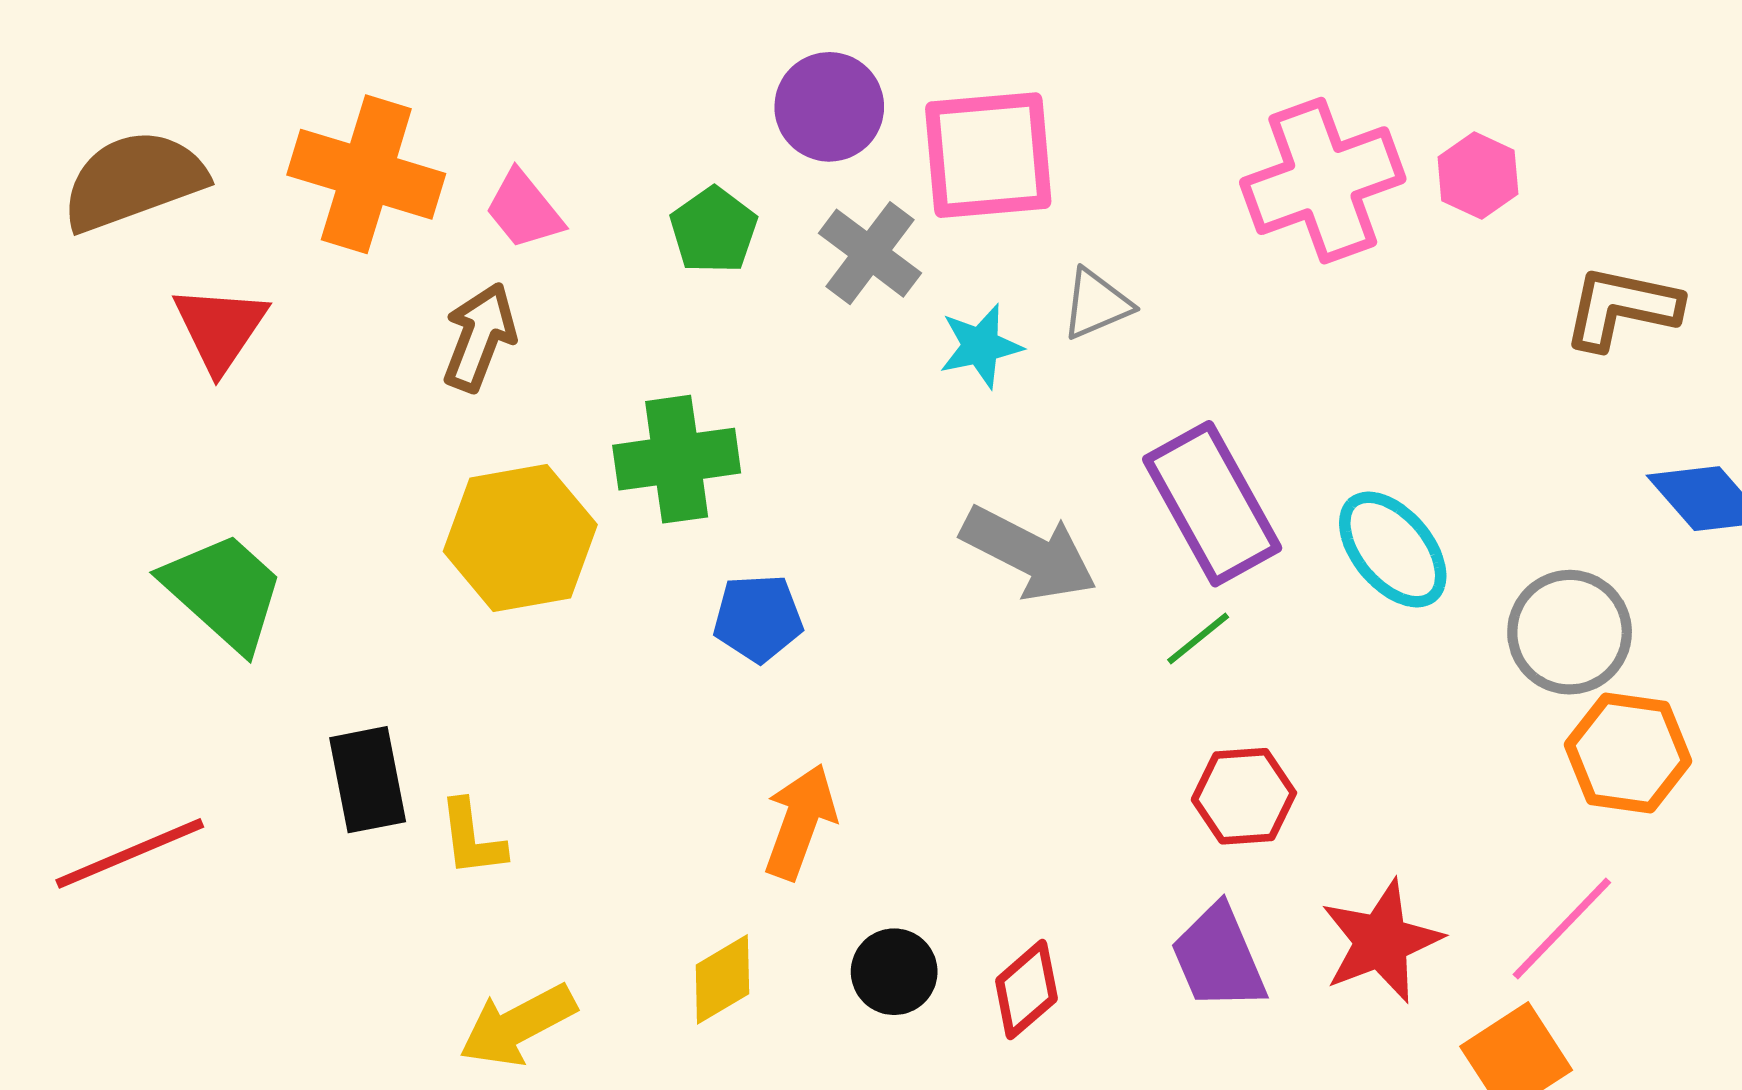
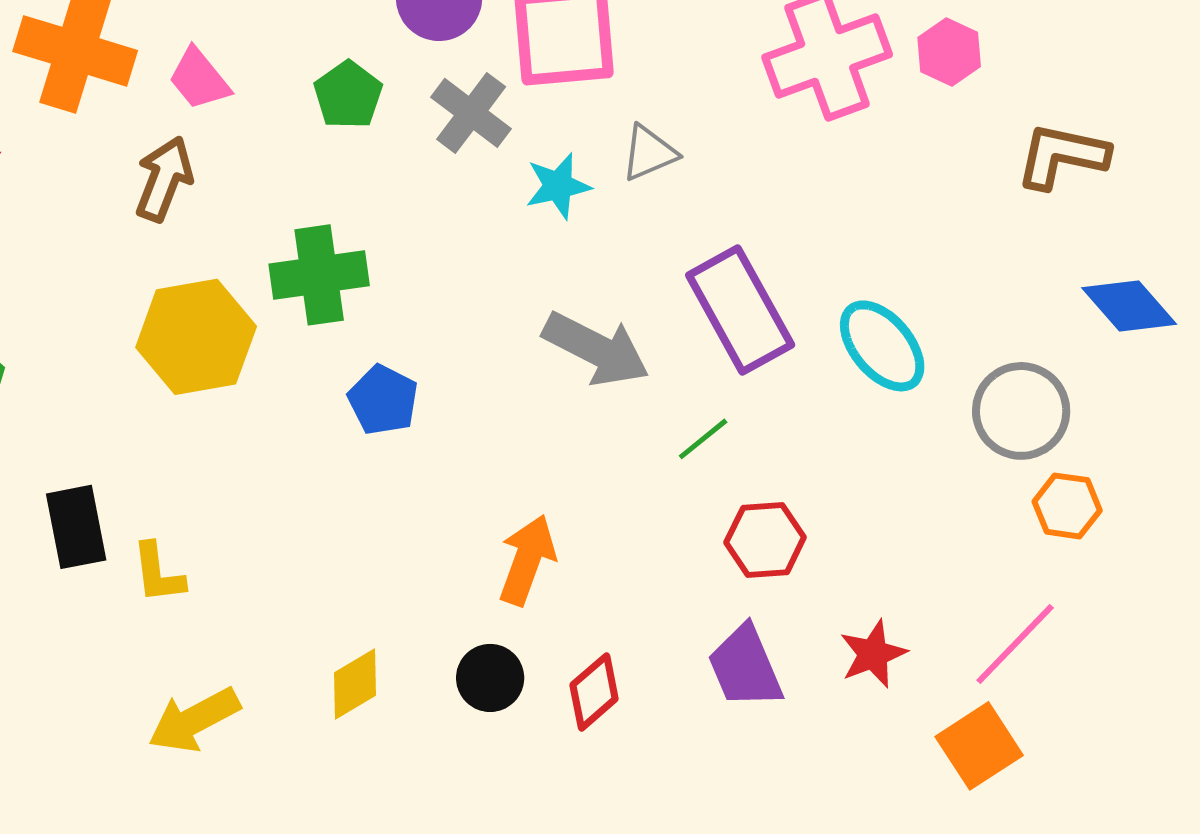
blue pentagon: (758, 618) -> (383, 400), turned 30
green line: (1198, 638) -> (703, 439), moved
orange hexagon: (1628, 753) -> (1067, 506), size x0.7
orange arrow: (800, 822) -> (527, 560), moved
red star: (1381, 941) -> (873, 654), size x0.7

